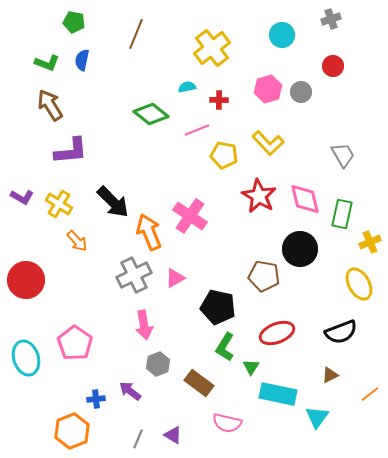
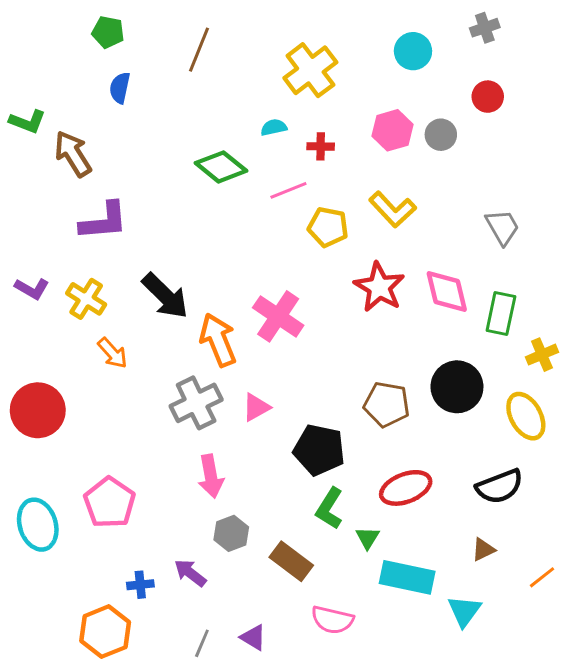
green L-shape: (47, 63) -> (27, 121), moved
black circle: (300, 249) -> (457, 387), moved

